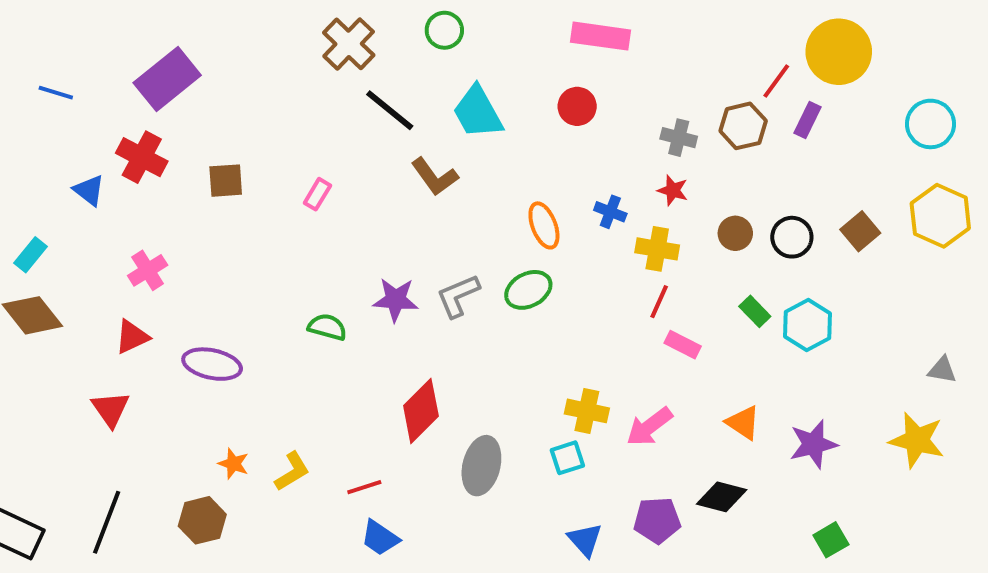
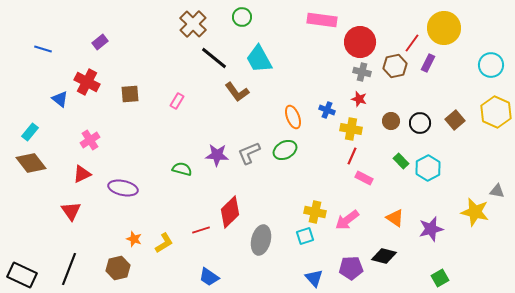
purple rectangle: (167, 79) -> (100, 42), size x0.5
red circle: (577, 106) -> (360, 42), moved, size x1.6
yellow star: (917, 440) -> (475, 212), moved
red line: (364, 487) -> (201, 230), moved

